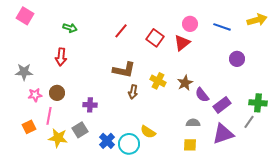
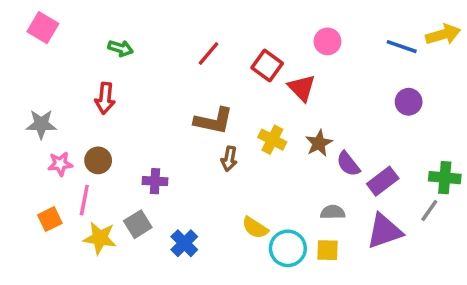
blue line: (222, 27) -> (402, 47), moved
red triangle: (182, 43) -> (302, 88), moved, turned -36
cyan circle: (129, 144) -> (288, 248), moved

